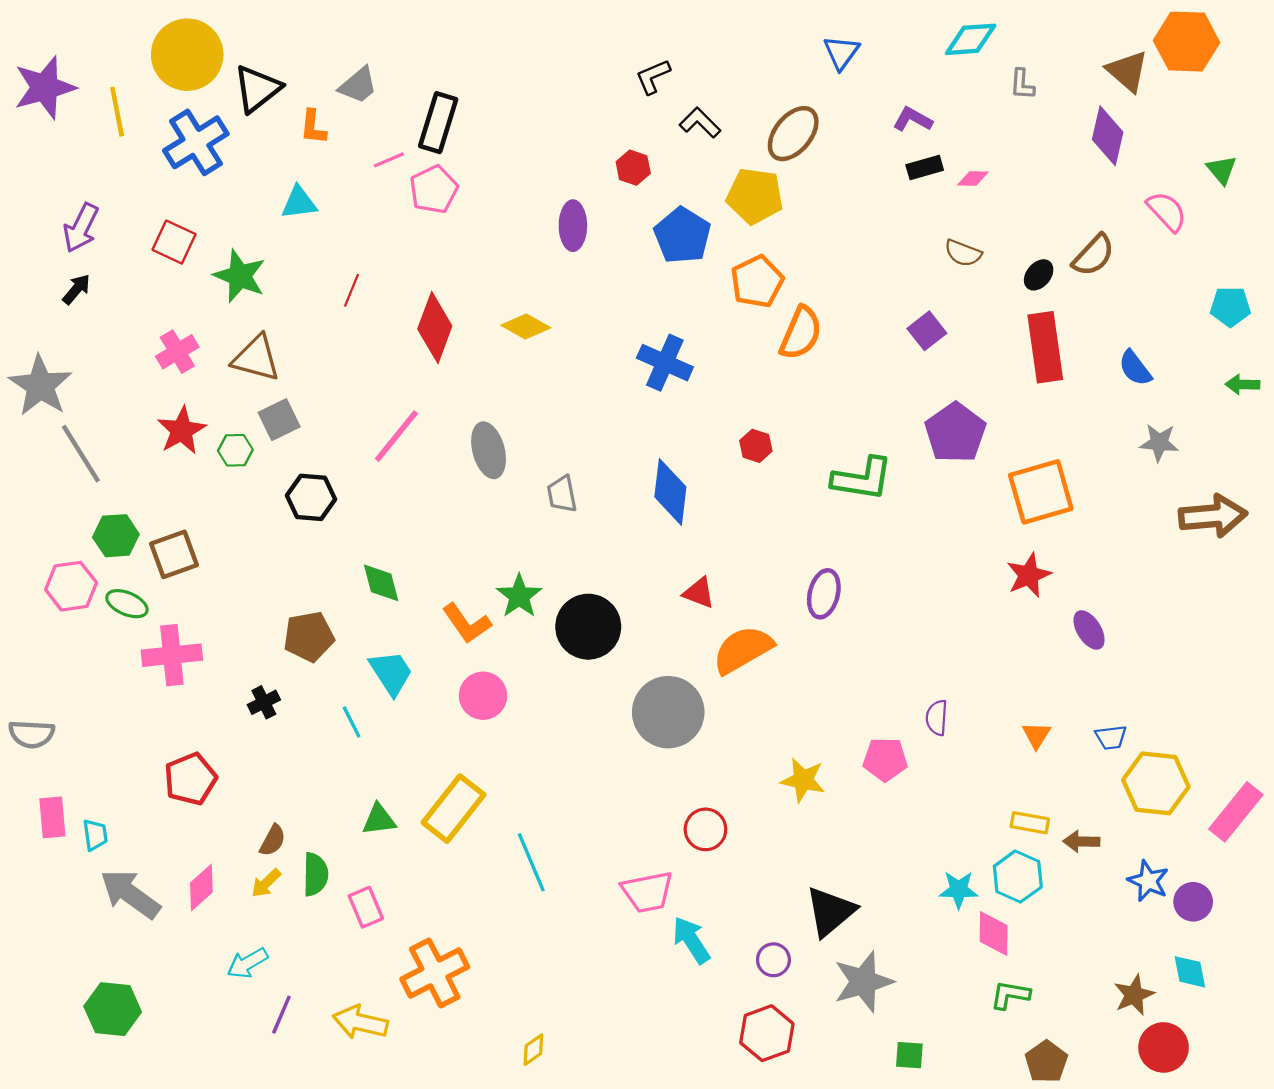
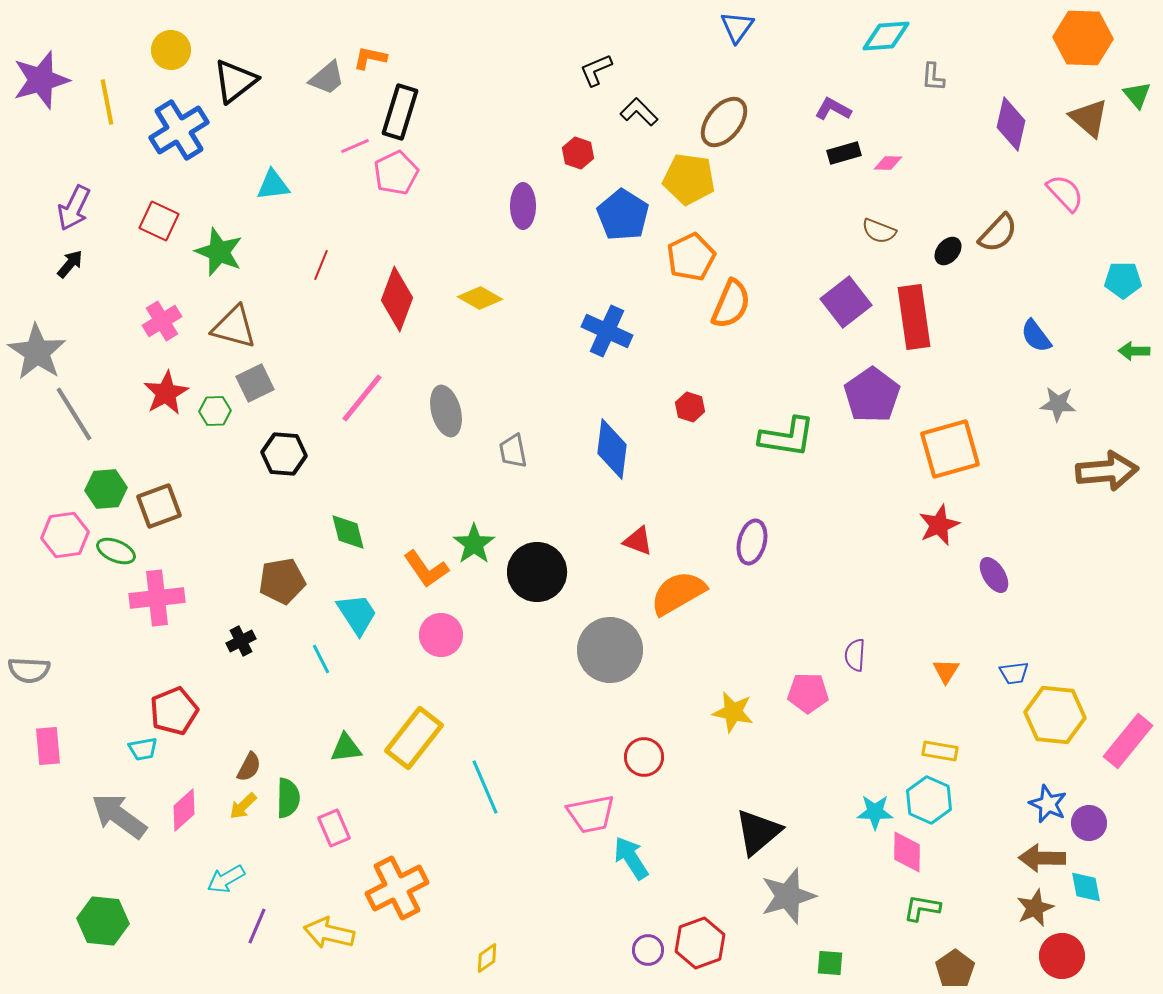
blue triangle: (841, 52) -> (737, 27), moved
yellow circle: (187, 55) -> (171, 50), size x0.6
brown triangle: (1127, 71) -> (1089, 118), moved
orange L-shape: (313, 127) -> (370, 58), moved, turned 96
green triangle: (1222, 170) -> (1137, 95), moved
purple square: (927, 331) -> (846, 302), size x1.4
red rectangle: (1045, 347) -> (914, 317), moved
cyan trapezoid: (95, 835) -> (143, 749), moved, turned 88
brown arrow: (1081, 841) -> (1042, 858), moved, size x1.4
purple circle: (773, 960) -> (648, 950), moved

